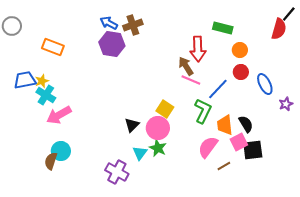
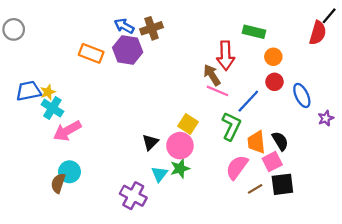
orange rectangle: (53, 47) -> (91, 53), moved
green star: (158, 148) -> (180, 168), turned 30
black square: (253, 150) -> (282, 184), moved

